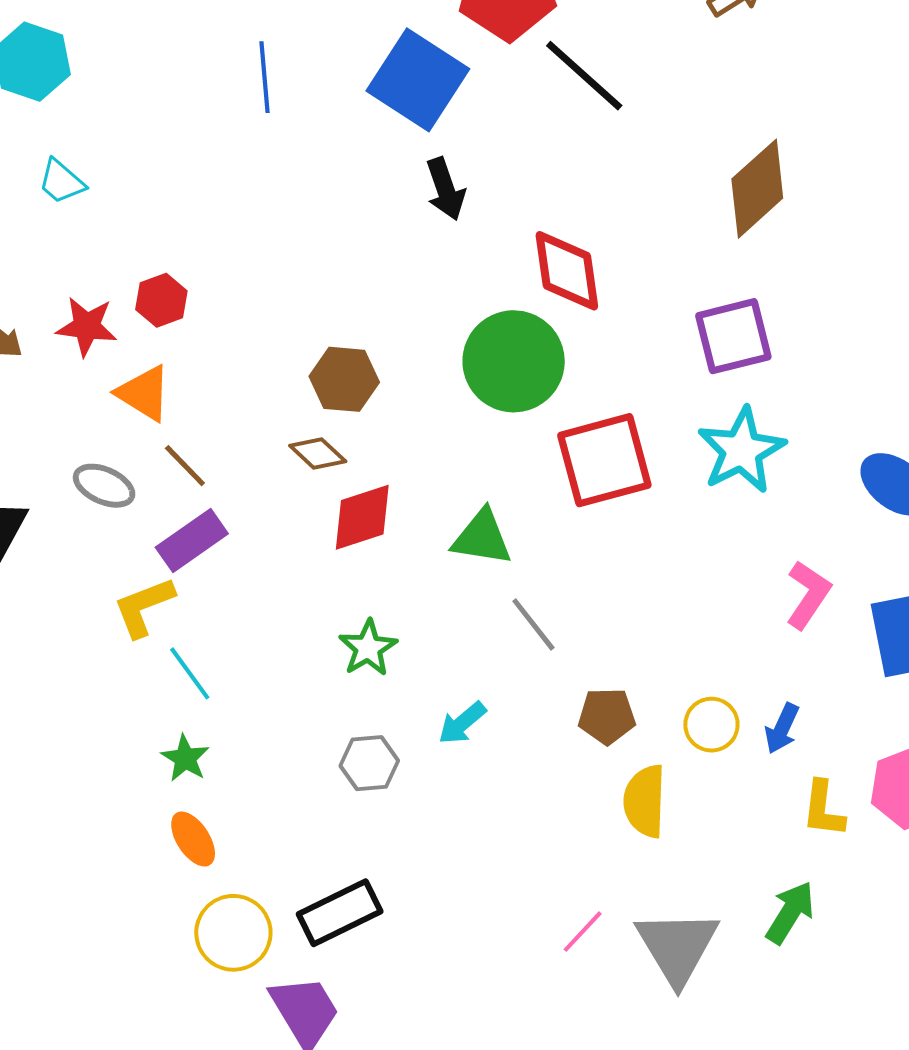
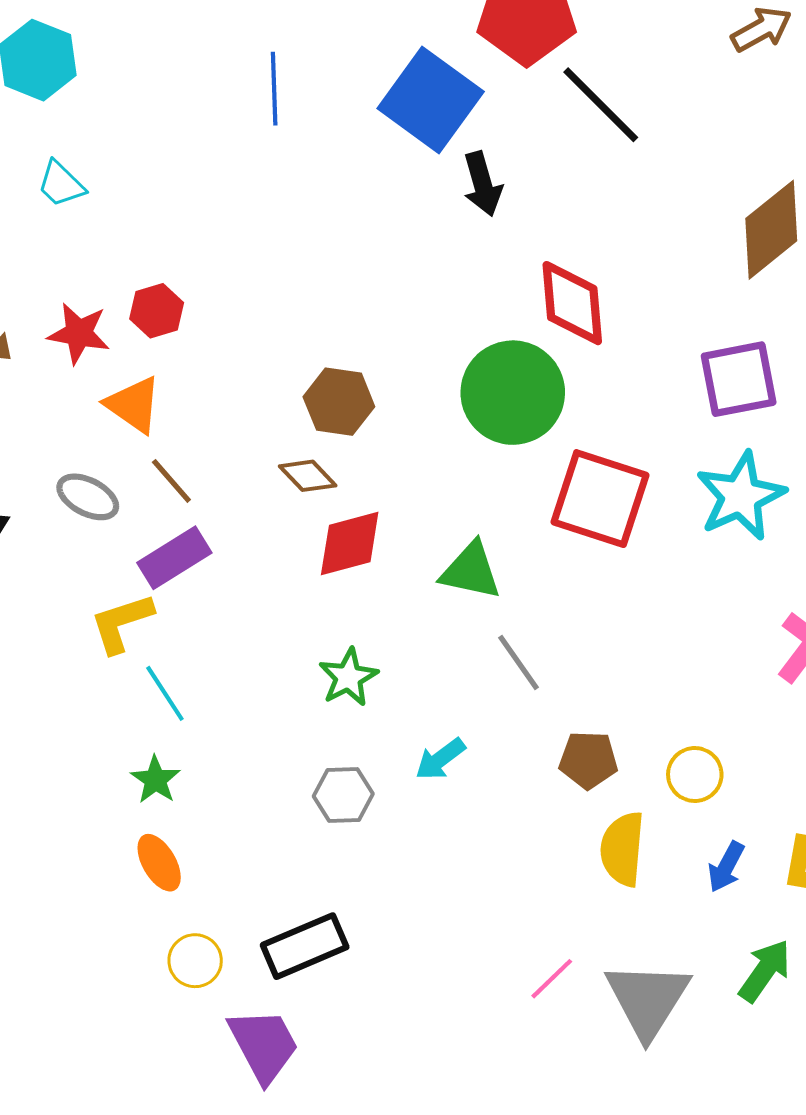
black arrow: (445, 189) -> (483, 184), moved
red square: (604, 460) -> (600, 499), turned 30
blue arrow: (782, 728) -> (726, 867), moved
yellow circle: (233, 933) -> (195, 961), size x0.7

